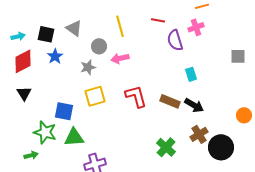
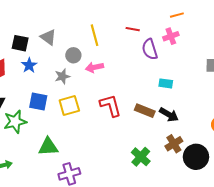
cyan rectangle: (191, 74) -> (166, 83), turned -64
blue square: (64, 111) -> (38, 102), moved
green star: (45, 132) -> (15, 122), moved, turned -30

